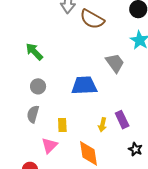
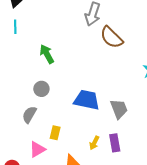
gray trapezoid: (115, 63) -> (119, 109), moved

